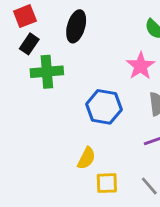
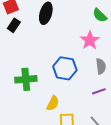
green cross: (47, 72) -> (26, 79), moved

